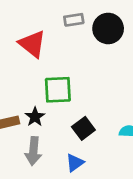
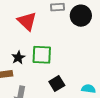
black star: (35, 117) -> (18, 57), moved

